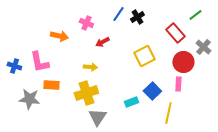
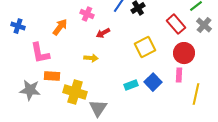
orange arrow: (59, 36) -> (60, 27), turned -66
gray cross: (203, 47) -> (204, 25), moved
blue cross: (14, 66) -> (18, 26), moved
yellow cross: (86, 93) -> (75, 92), moved, turned 35
cyan rectangle: (131, 102) -> (131, 85), moved
yellow line: (168, 113) -> (196, 94), moved

